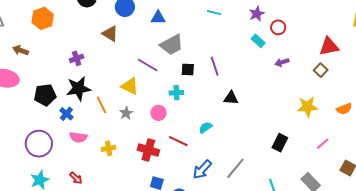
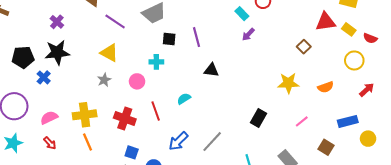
red triangle: (329, 46) -> (326, 22), moved
purple cross: (77, 58) -> (57, 22), turned -32
purple arrow: (282, 62) -> (248, 34), moved, turned -32
purple line: (148, 65) -> (115, 22), moved
orange line: (101, 105) -> (88, 142), moved
pink semicircle: (78, 137) -> (49, 118), moved, turned 144
red line: (178, 141) -> (156, 111), turned 42
yellow cross: (109, 148) -> (85, 115), size x1.6

